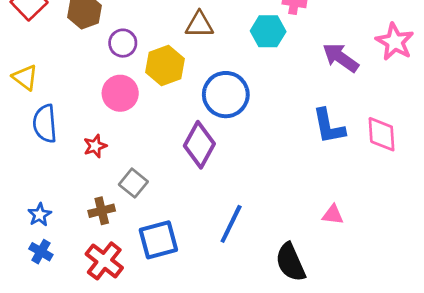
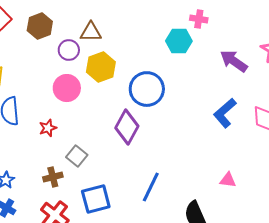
brown triangle: (199, 25) -> (91, 32), moved
blue L-shape: (329, 126) -> (225, 113), turned 60

